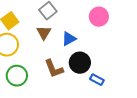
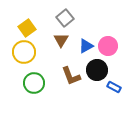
pink circle: (99, 17) -> (108, 46), moved

